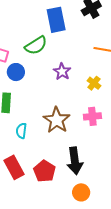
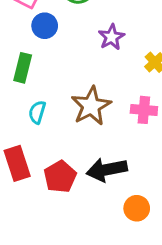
black arrow: (75, 161) -> (107, 170), turned 76
orange circle: (81, 192) -> (137, 208), moved

